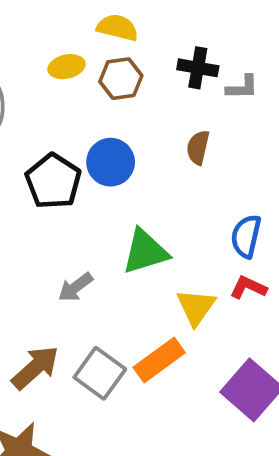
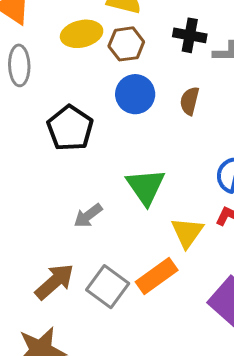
yellow ellipse: (67, 67) -> (82, 34), size x1.4
blue circle: (111, 162) -> (135, 94), moved
green triangle: (145, 252) -> (146, 187), turned -48

